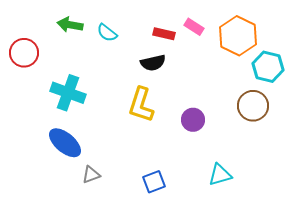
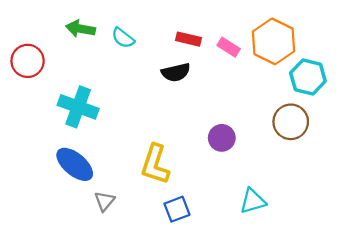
pink rectangle: (194, 27) -> (229, 47), moved
yellow L-shape: (141, 105) -> (155, 164), moved
gray triangle: (91, 175) -> (105, 201), turned -30

